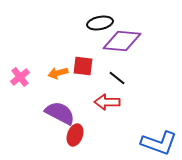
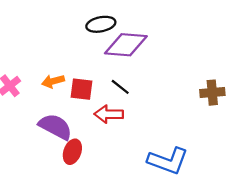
red square: (83, 66) -> (81, 89), moved

